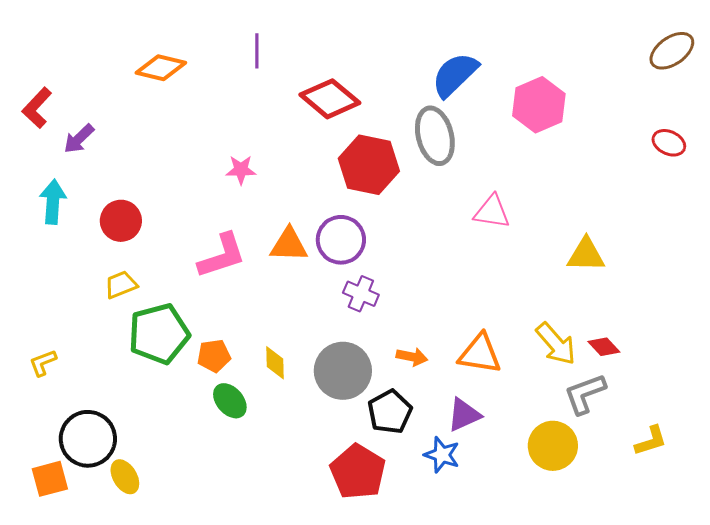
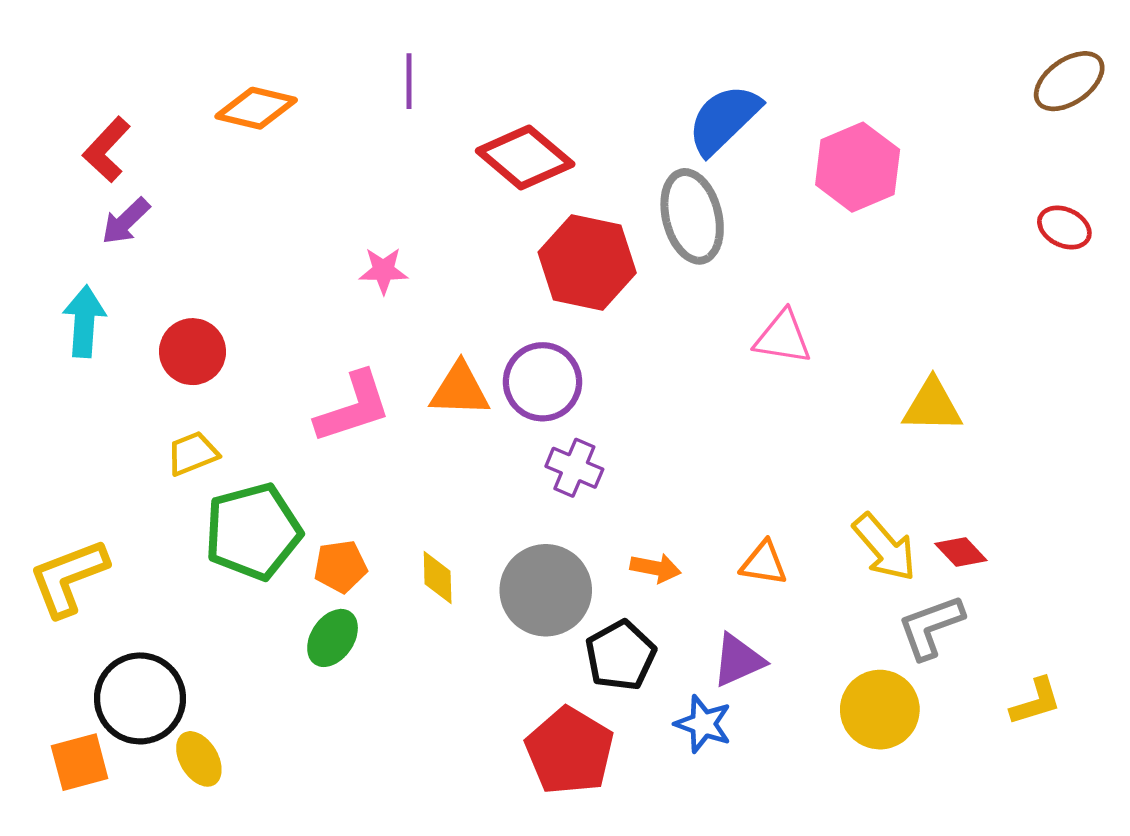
red L-shape: (37, 108) -> (107, 150), moved
orange triangle: (480, 354) -> (764, 563), size x0.7
yellow L-shape: (43, 363) -> (68, 578), size x1.8
green ellipse: (230, 401) -> (333, 638), moved, turned 75

